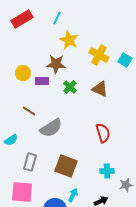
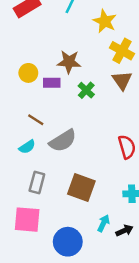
yellow star: (69, 40) -> (105, 21), moved
brown triangle: (100, 89) -> (122, 80), moved, turned 30
cyan semicircle: (11, 140) -> (27, 147), moved
cyan arrow: (73, 195) -> (103, 223), moved

